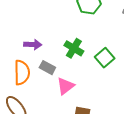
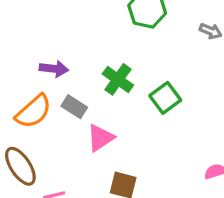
orange semicircle: (22, 73) -> (33, 111), turned 45

